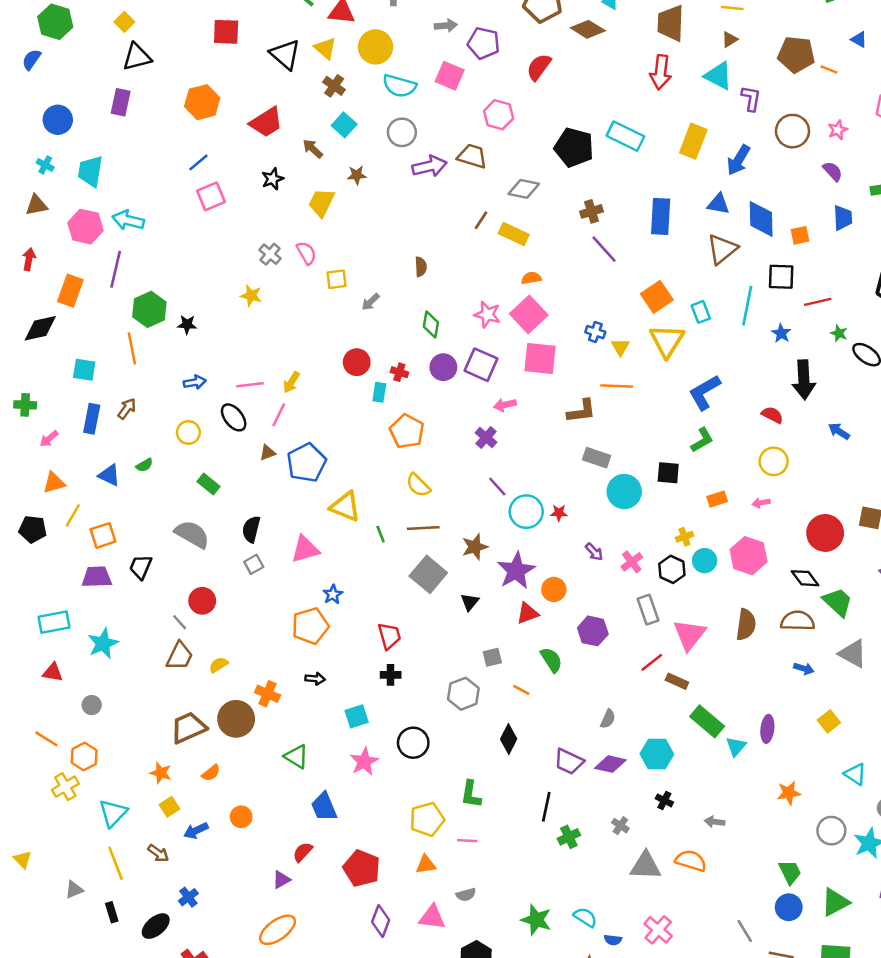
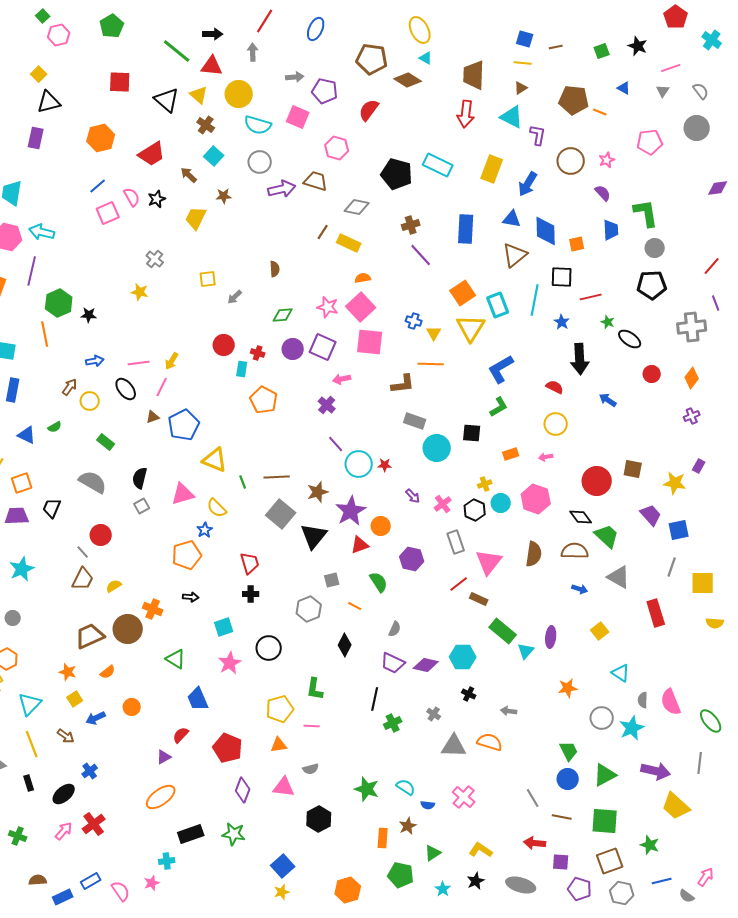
pink semicircle: (306, 253) -> (132, 197), moved
cyan rectangle: (701, 312) -> (498, 305), size x1.4
green diamond: (431, 324) -> (283, 315), turned 75
brown arrow: (127, 409) -> (70, 387), moved
yellow semicircle: (418, 485) -> (217, 508), moved
black triangle: (470, 602) -> (314, 536), size x1.8
gray semicircle: (608, 719) -> (395, 629), moved

